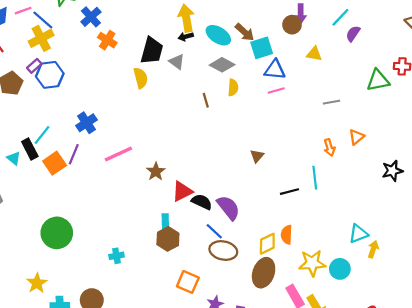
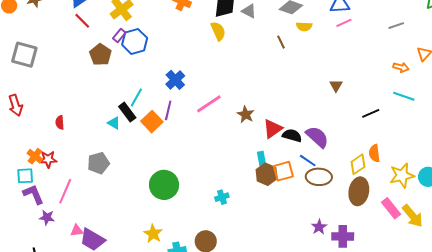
yellow semicircle: (233, 88) -> (304, 26), turned 98
orange arrow: (329, 148) -> (401, 67), turned -49
cyan line: (315, 178) -> (404, 96), moved, turned -55
orange square: (188, 282) -> (283, 171), moved, turned -30

